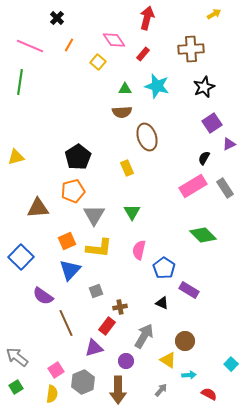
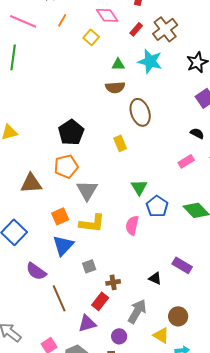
brown cross: (191, 49) -> (165, 29), moved, turned -35
black semicircle: (204, 158) -> (197, 133), turned 88
pink rectangle: (193, 186) -> (186, 161), size x0.6
green triangle: (132, 212) -> (139, 187), moved
blue pentagon: (164, 268) -> (157, 206), moved

